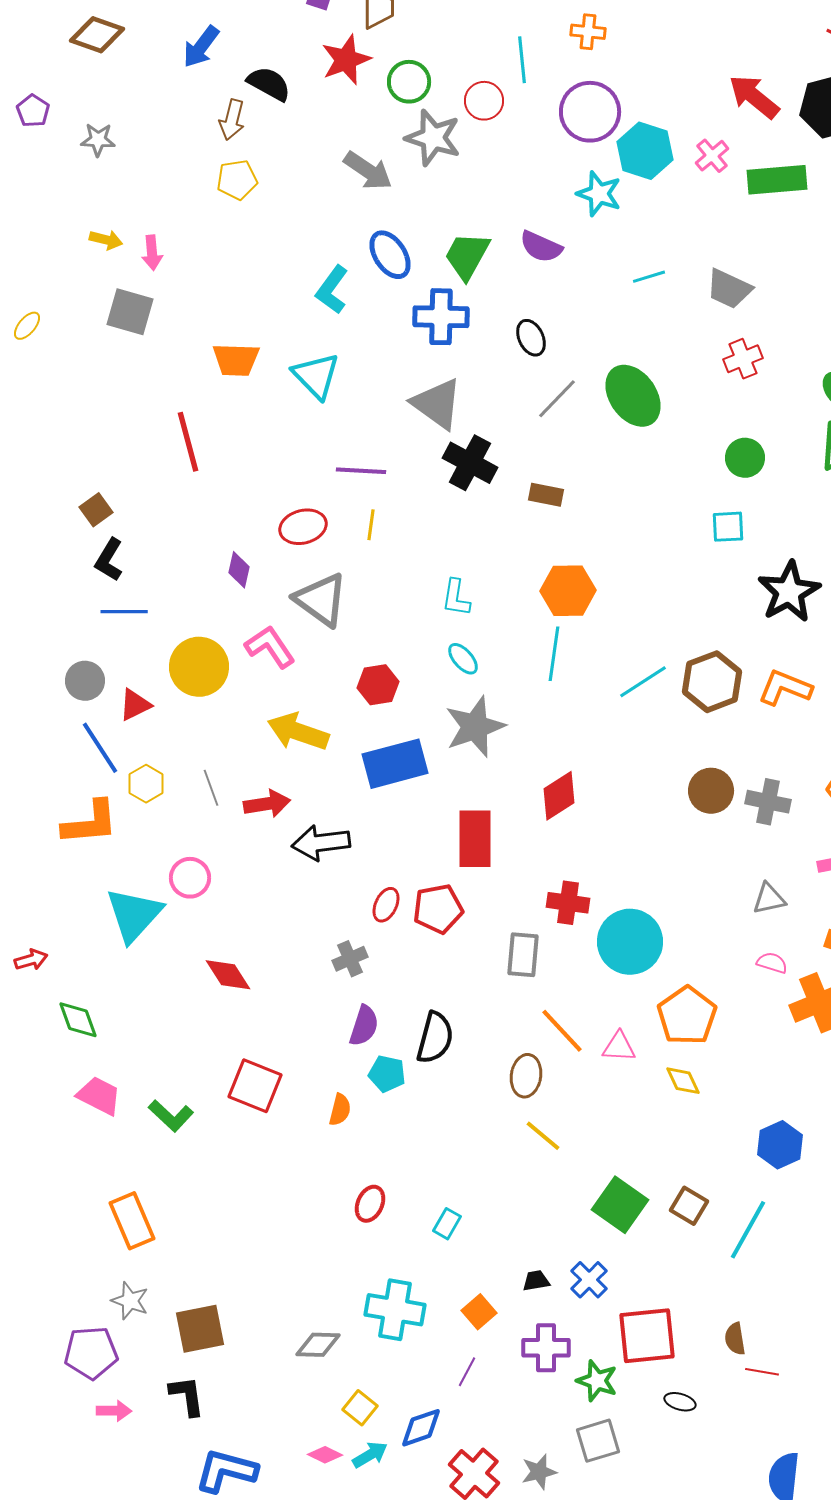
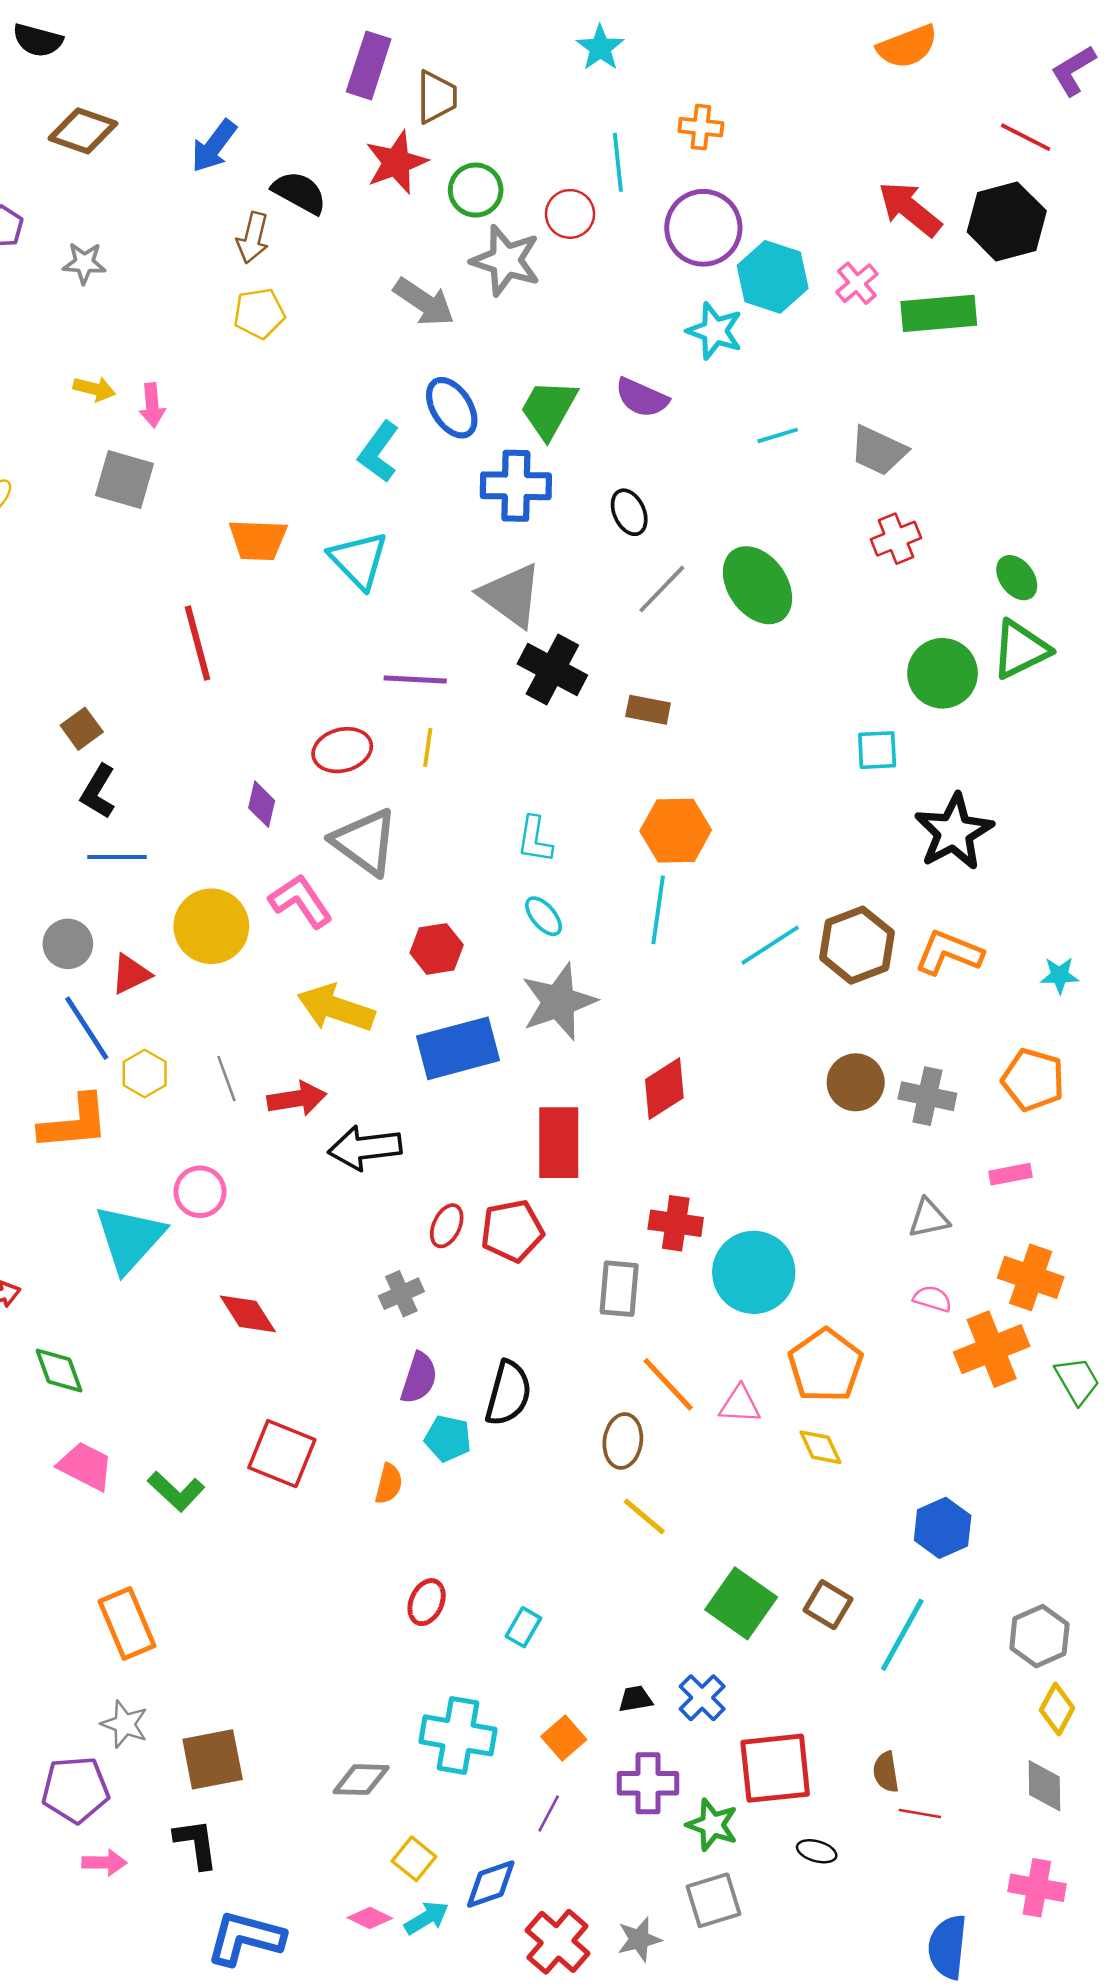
green circle: (745, 458) -> (943, 673), moved, size x1.4

